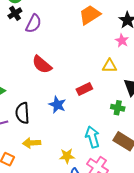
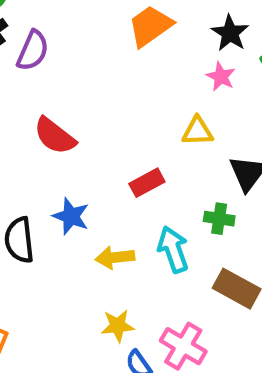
blue star: (57, 105) -> (71, 216), moved
cyan arrow: (92, 137) -> (173, 249), moved
yellow arrow: (32, 143) -> (115, 258), moved

